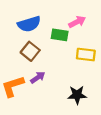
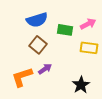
pink arrow: (77, 22) -> (88, 24), moved
black star: (77, 95) -> (81, 85), turned -30

